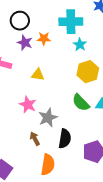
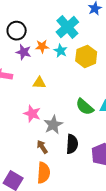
cyan cross: (71, 22) -> (67, 27), turned -35
cyan star: (80, 45) -> (61, 51), moved
yellow hexagon: (88, 72) -> (86, 56), moved
orange semicircle: (48, 165) -> (44, 173), moved

